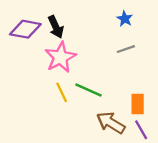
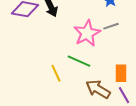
pink star: (60, 57) -> (87, 33), moved
yellow line: (62, 92) -> (56, 73), moved

